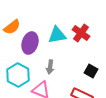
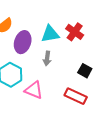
gray arrow: (50, 67) -> (47, 58), moved

